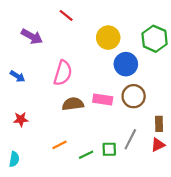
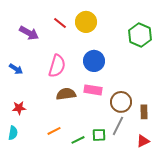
red line: (66, 15) -> (60, 23), moved
yellow circle: (108, 38) -> (86, 22), moved
blue circle: (126, 64) -> (94, 61), moved
brown circle: (134, 96) -> (121, 102), moved
red triangle: (158, 145) -> (143, 141), moved
cyan semicircle: (14, 159) -> (13, 133), moved

